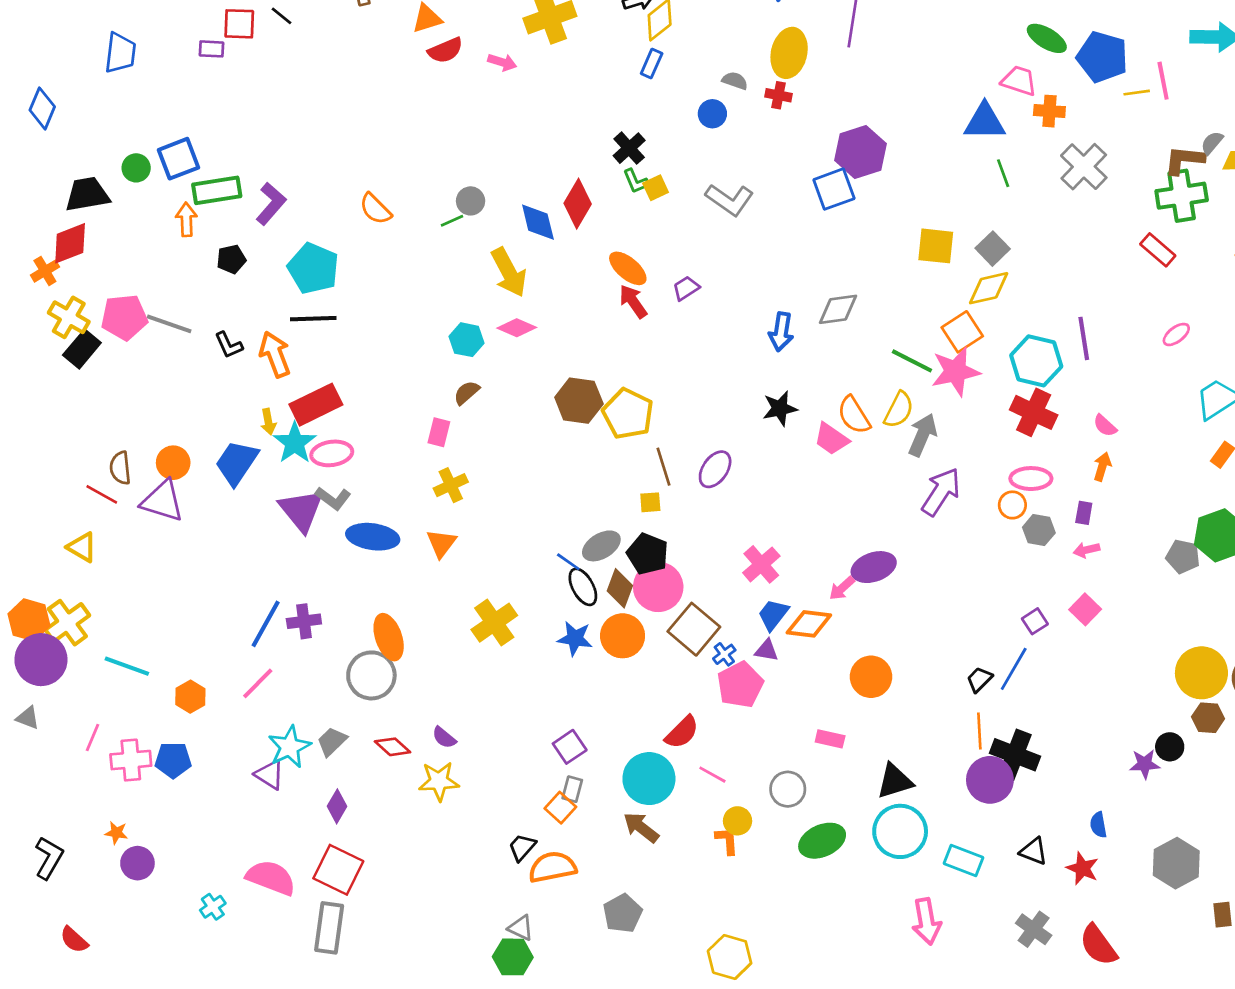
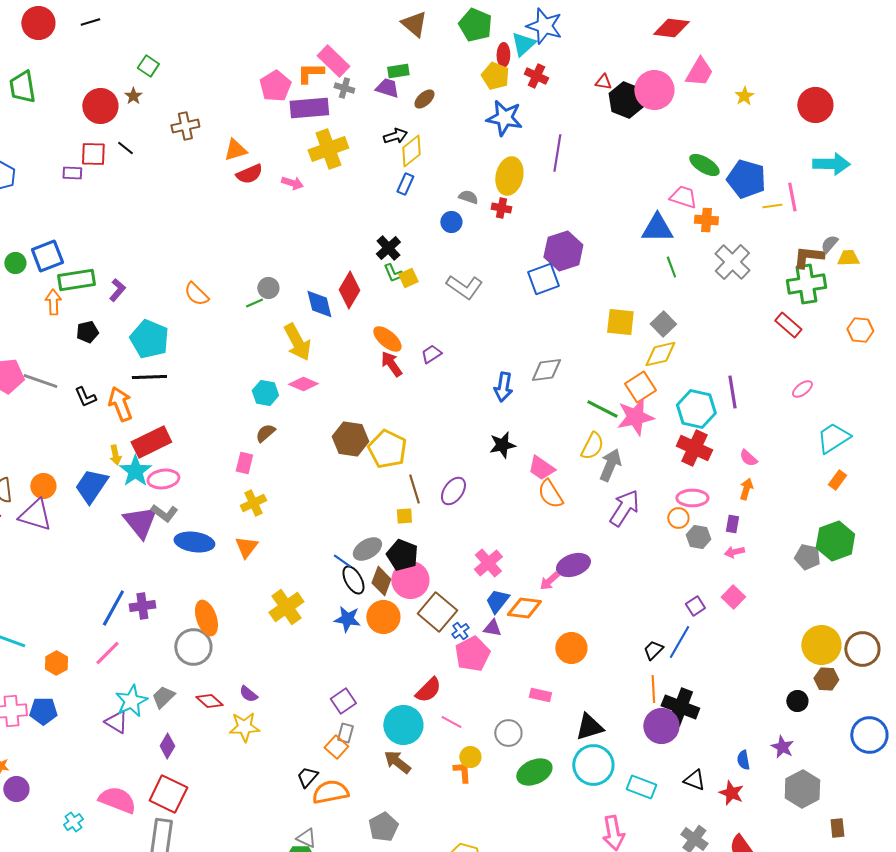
purple L-shape: (271, 204) -> (117, 290), size x0.7
orange semicircle: (854, 415) -> (550, 494), moved
purple star: (1145, 764) -> (782, 747), moved, turned 30

